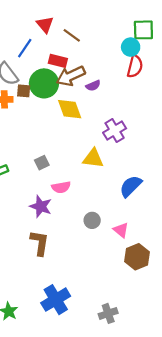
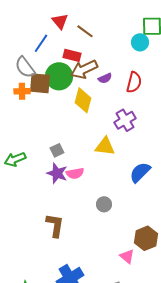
red semicircle: (135, 66) -> (134, 82), moved
brown square: (24, 91) -> (40, 83), size x1.6
yellow diamond: (70, 109) -> (83, 100), turned 35
purple star: (41, 206) -> (57, 173), moved
pink triangle: (121, 230) -> (127, 256), moved

